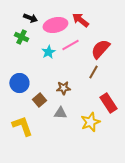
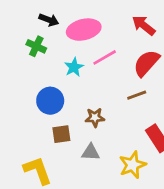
red arrow: (80, 20) -> (144, 25), moved
brown line: (93, 72) -> (137, 95), turned 40
blue circle: (19, 83) -> (50, 101), moved
brown square: (39, 100) -> (61, 134), turned 32

